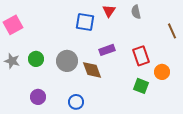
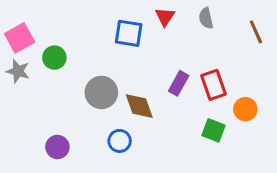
brown line: (172, 31) -> (256, 32), moved
purple rectangle: (107, 50) -> (179, 83), moved, turned -42
green circle: (36, 59) -> (54, 58), moved
gray star: (12, 61) -> (18, 71), moved
blue circle: (76, 102) -> (120, 141), moved

